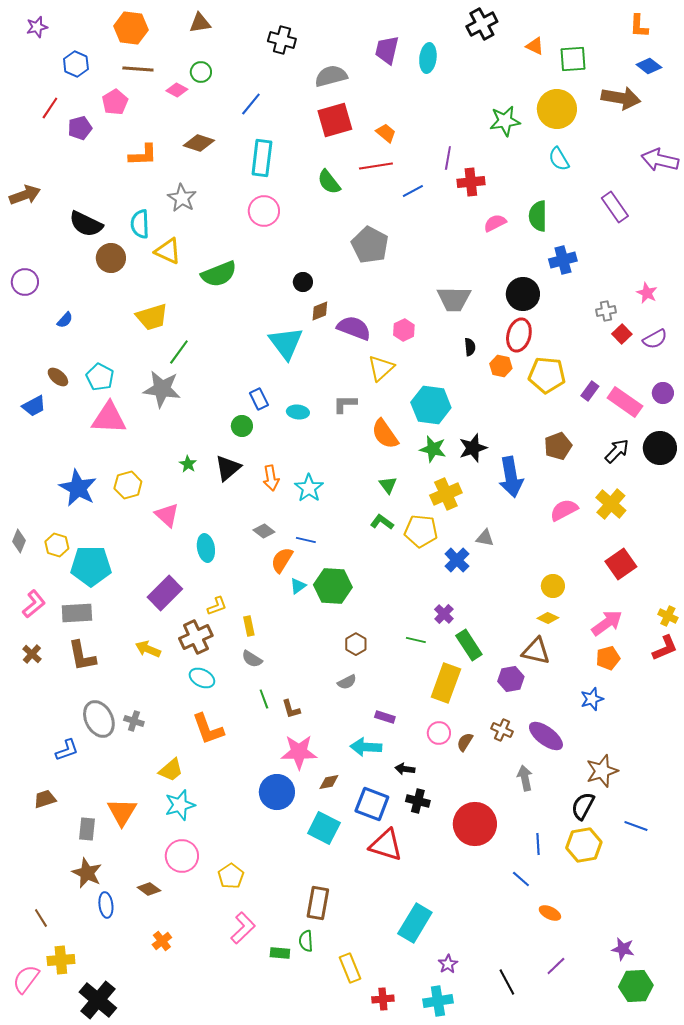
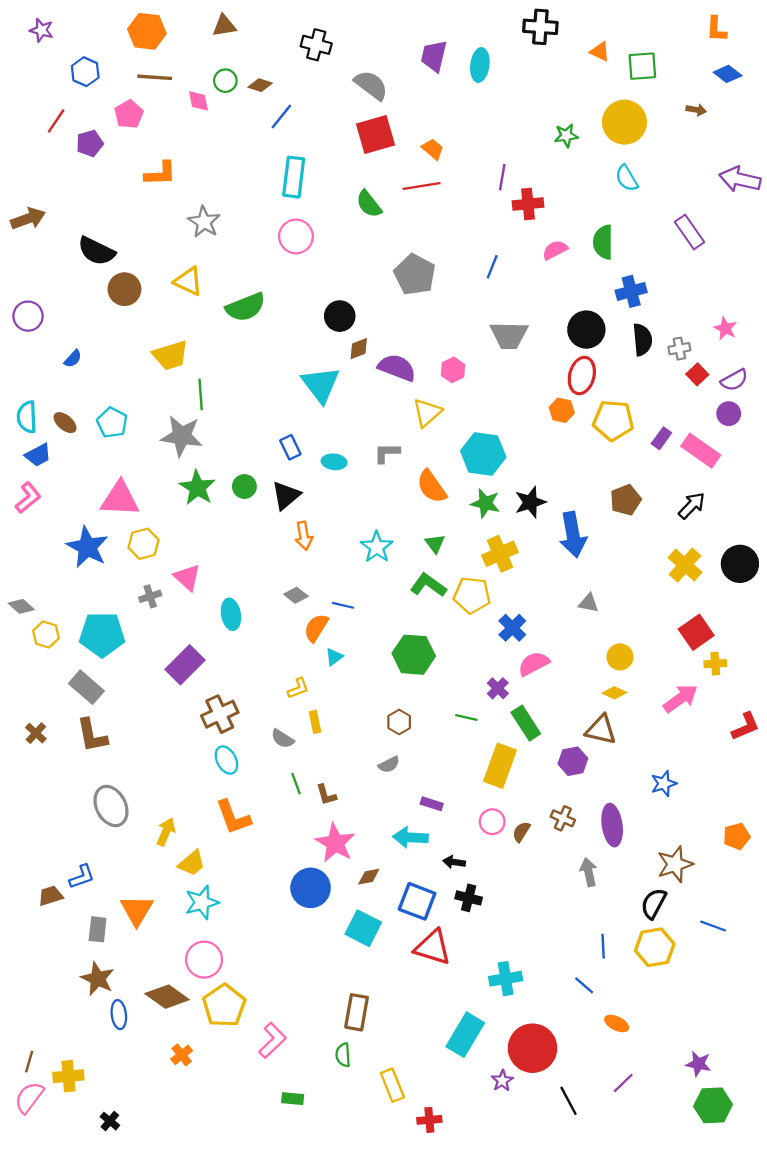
black cross: (482, 24) -> (540, 27), turned 32
purple star: (37, 27) -> (41, 30), turned 30
gray semicircle: (331, 76) -> (371, 85), turned 52
pink diamond: (177, 90) -> (198, 101), turned 50
brown arrow: (621, 98) -> (696, 110), size x0.5
green star: (505, 121) -> (566, 136), size x0.7
brown diamond: (199, 143) -> (260, 85), moved, size x0.7
blue line: (413, 191) -> (492, 267), moved, turned -40
cyan semicircle: (140, 224) -> (27, 417), moved
black circle: (303, 282) -> (340, 316), size x1.4
black semicircle: (470, 347) -> (642, 340), moved, size x1.6
green line: (179, 352) -> (201, 395), turned -40
purple circle: (663, 393) -> (729, 414), moved
pink triangle: (109, 418) -> (120, 499), moved
green circle: (242, 426) -> (244, 486), moved
black circle: (660, 448) -> (740, 564), moved
green star: (188, 464) -> (197, 488), moved, size x1.8
black triangle: (228, 468) -> (286, 495), moved
cyan star: (309, 488) -> (377, 547), moved
pink semicircle: (564, 510) -> (534, 664), moved
green L-shape: (382, 522) -> (428, 585), size x1.4
gray triangle: (485, 538) -> (589, 603), moved
gray diamond: (19, 541) -> (21, 606), turned -70
yellow hexagon: (57, 545) -> (46, 634), moved
green hexagon: (333, 586) -> (414, 655), moved
pink L-shape: (34, 604) -> (28, 498), moved
yellow L-shape: (217, 606) -> (298, 688), moved
gray rectangle: (77, 613) -> (86, 687), turned 44
yellow cross: (668, 616) -> (715, 664), moved, turned -30
yellow rectangle: (249, 626) -> (315, 722), moved
yellow arrow: (148, 649) -> (166, 832), moved, turned 90
orange pentagon: (608, 658) -> (737, 836), moved
cyan ellipse: (202, 678) -> (226, 760), turned 35
gray cross: (134, 721) -> (150, 596), moved, turned -36
purple ellipse: (546, 736) -> (612, 825), turned 45
blue L-shape: (67, 750) -> (82, 877), moved
pink star: (299, 752) -> (335, 843), turned 30
red circle: (475, 824) -> (533, 1048), moved
yellow pentagon: (231, 876) -> (224, 1006), moved, size x1.5
brown diamond: (149, 889) -> (167, 997), size x1.6
brown line: (41, 918) -> (29, 1062), moved, turned 48
green rectangle: (280, 953) -> (293, 1099), moved
black cross: (98, 1000) -> (110, 1121), size x0.5
cyan cross: (438, 1001) -> (506, 979), moved

